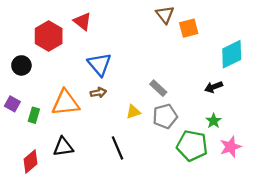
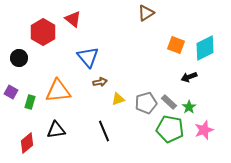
brown triangle: (165, 15) -> (146, 13), turned 36
orange square: (189, 28) -> (176, 45), moved, turned 36
gray rectangle: (158, 88) -> (169, 102), moved
brown arrow: (98, 93) -> (100, 82), moved

